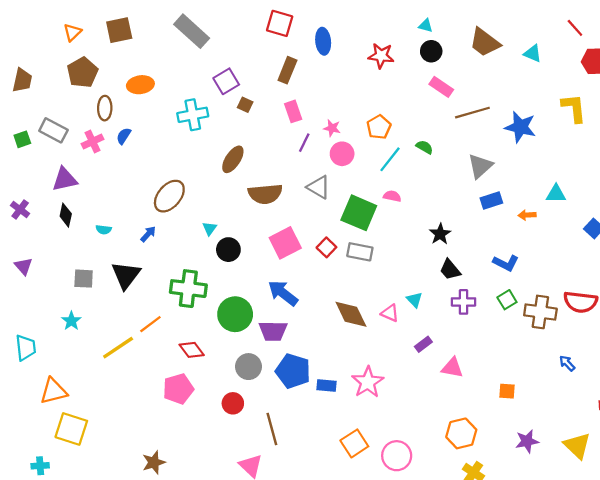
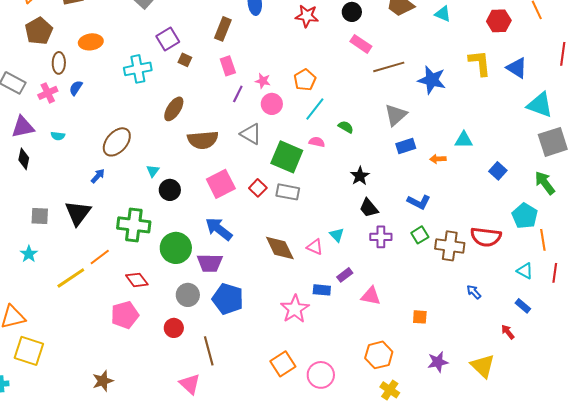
green semicircle: (425, 147) -> (346, 127), moved
cyan semicircle: (104, 230) -> (58, 136), moved
blue rectangle: (326, 386) -> (322, 290), moved

